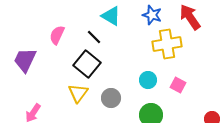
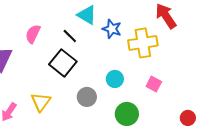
blue star: (152, 15) -> (112, 29), moved
cyan circle: (148, 80) -> (115, 79), moved
yellow triangle: (78, 93) -> (41, 102), moved

